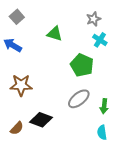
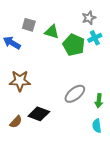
gray square: (17, 17) -> (29, 25), moved, turned -32
cyan cross: (100, 40) -> (95, 38), turned 32
green pentagon: (82, 65) -> (74, 45), moved

